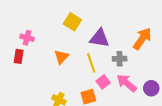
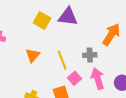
purple triangle: (99, 38) -> (68, 17), moved
pink arrow: (127, 83) -> (98, 79), turned 35

